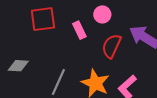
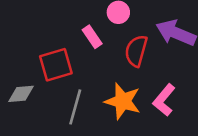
red square: (43, 19) -> (56, 65), moved

